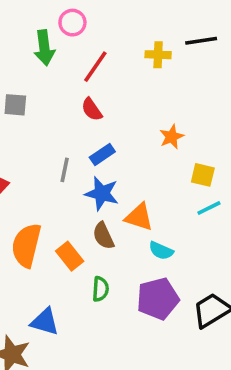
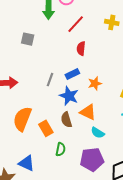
red semicircle: (92, 109) -> (81, 48), moved, turned 32
orange star: (172, 137) -> (95, 83), moved

